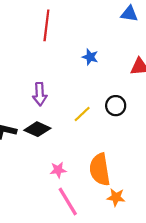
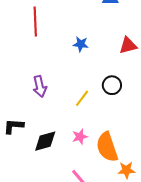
black diamond: (37, 129) -> (45, 141), moved, turned -30
pink star: (58, 170) -> (80, 137), moved

